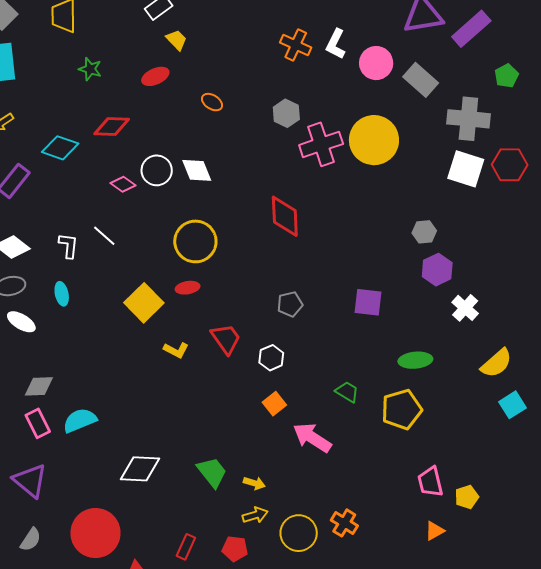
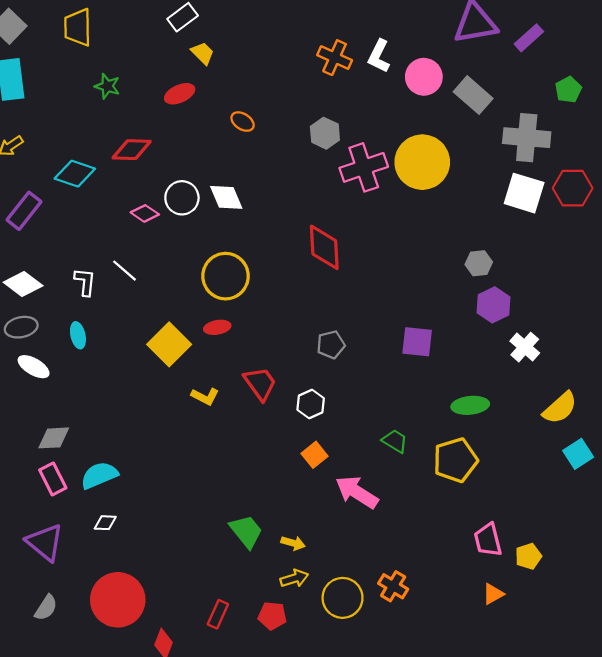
purple rectangle: (471, 29) -> (529, 38), size x0.7
white diamond: (140, 469) -> (105, 523), moved, size x0.5

